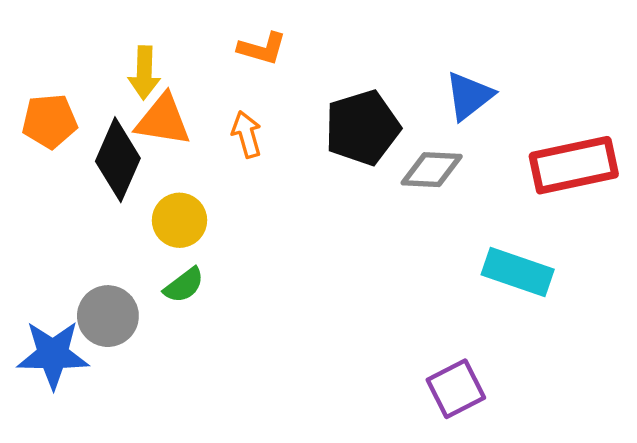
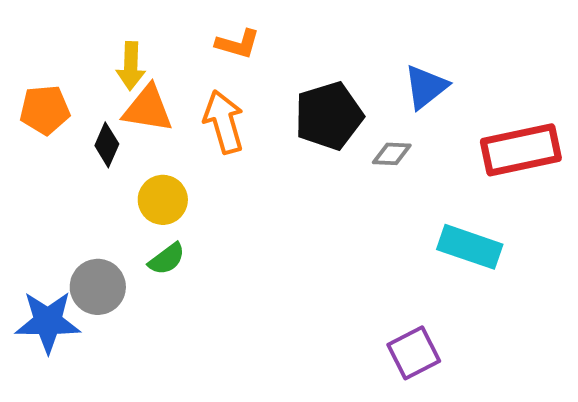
orange arrow: (247, 134) -> (224, 122), size x1.5
black diamond: (118, 160) -> (107, 145), size x0.6
gray diamond: (432, 170) -> (392, 154), size x0.7

